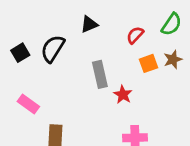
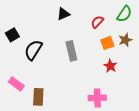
black semicircle: (53, 49) -> (33, 50), moved
red star: (123, 95) -> (110, 66), moved
pink rectangle: (28, 104) -> (16, 84), moved

